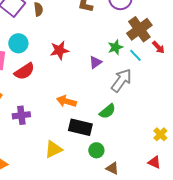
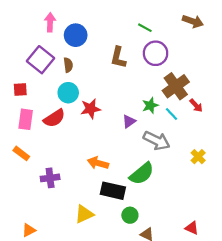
cyan circle: (18, 43) -> (68, 93), moved
red semicircle: (24, 71) -> (54, 118), moved
gray arrow: (121, 80) -> (157, 141), turned 80
green semicircle: (107, 111) -> (142, 174), size x1.4
yellow cross: (160, 134) -> (198, 157), moved

